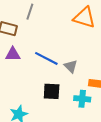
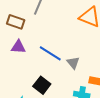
black square: (52, 91) -> (42, 85), moved, turned 30

